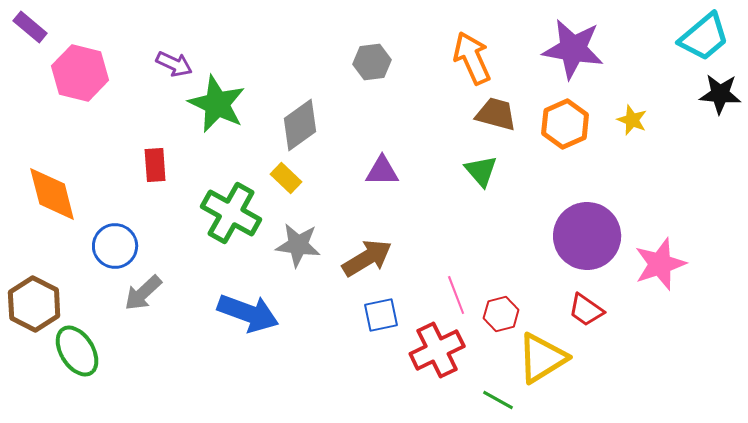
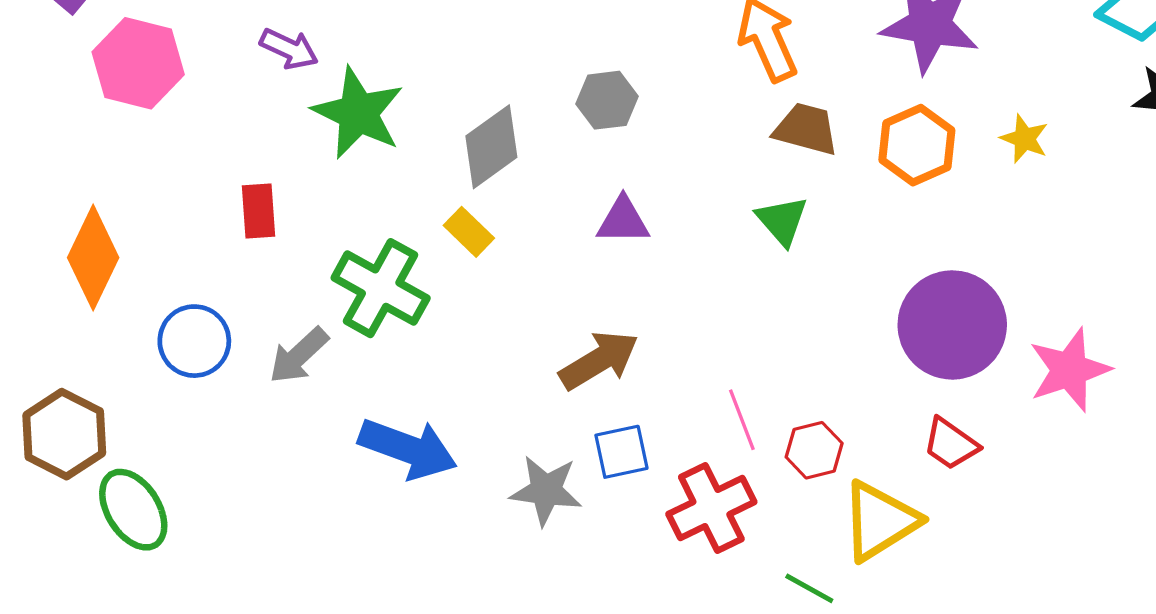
gray hexagon: (372, 62) -> (607, 100), moved
orange diamond: (52, 194) -> (93, 258), turned 40
gray star: (298, 245) -> (546, 490), moved
gray arrow: (143, 293) -> (299, 355), moved

